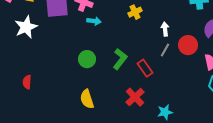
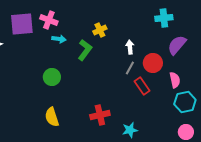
green L-shape: (120, 59) -> (85, 50), moved
red rectangle: (145, 68) -> (142, 86), moved
red cross: (135, 97) -> (100, 115), turned 30

